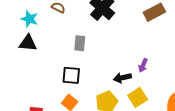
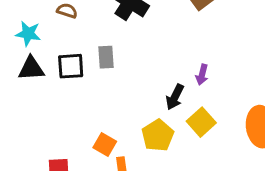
black square: (71, 75) -> (71, 66), moved
black arrow: (122, 78) -> (175, 97), turned -42

